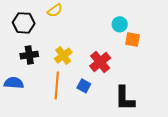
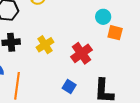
orange line: (57, 85) -> (17, 86), moved
blue square: (84, 86) -> (69, 87), moved

